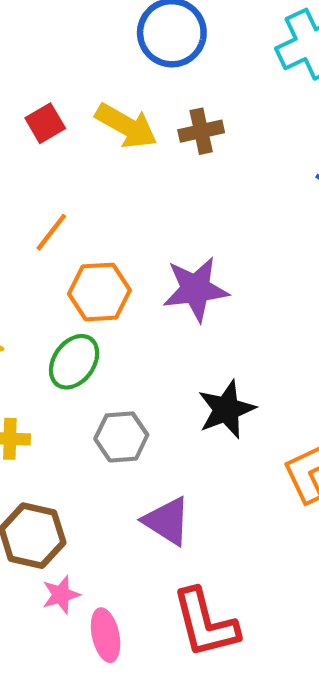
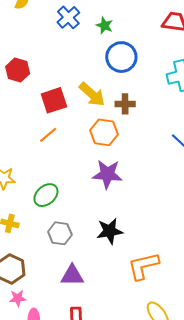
red square: (45, 123) -> (54, 100), moved, size x1.5
orange hexagon: (99, 292) -> (104, 132), moved
purple triangle: (167, 521) -> (72, 275), turned -45

